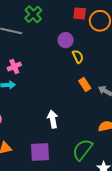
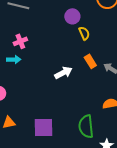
white arrow: (53, 119) -> (63, 73), moved, turned 72
green semicircle: (82, 150) -> (86, 126), turned -45

